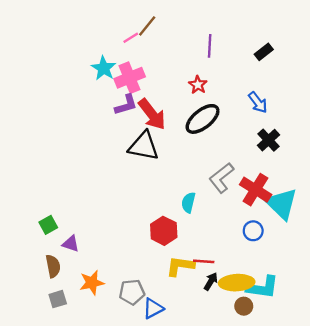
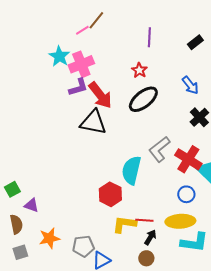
cyan semicircle: (188, 203) -> (131, 170), size x1.6
yellow ellipse: (237, 283) -> (180, 221), moved
brown circle: (244, 306) -> (146, 258), moved

